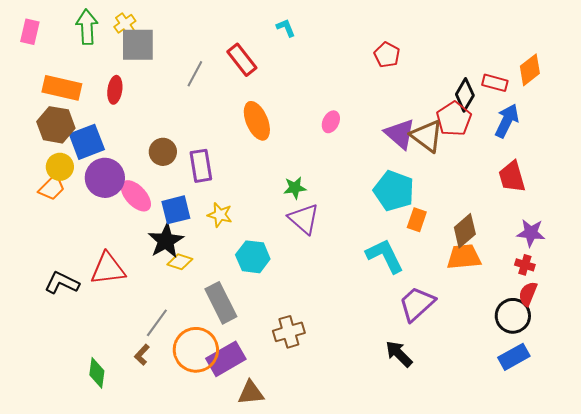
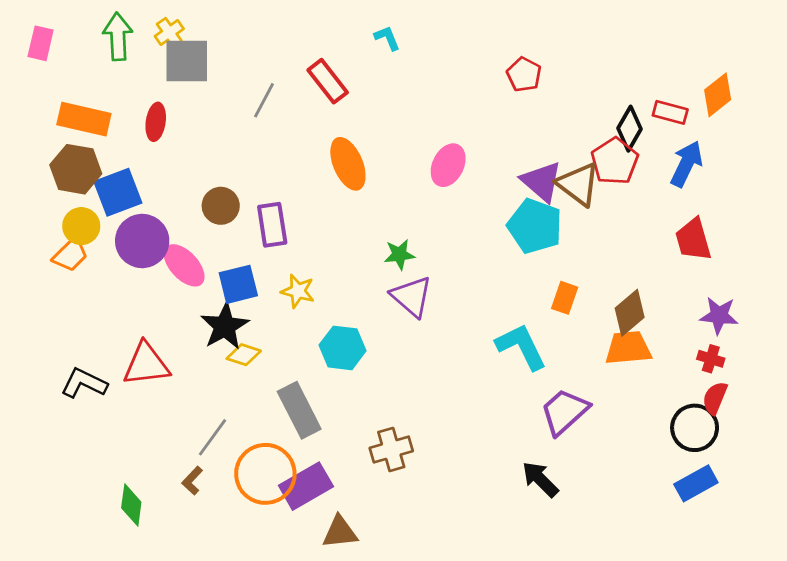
pink ellipse: (331, 122) -> (448, 165), size x1.4
cyan pentagon: (394, 191) -> (535, 226), moved

